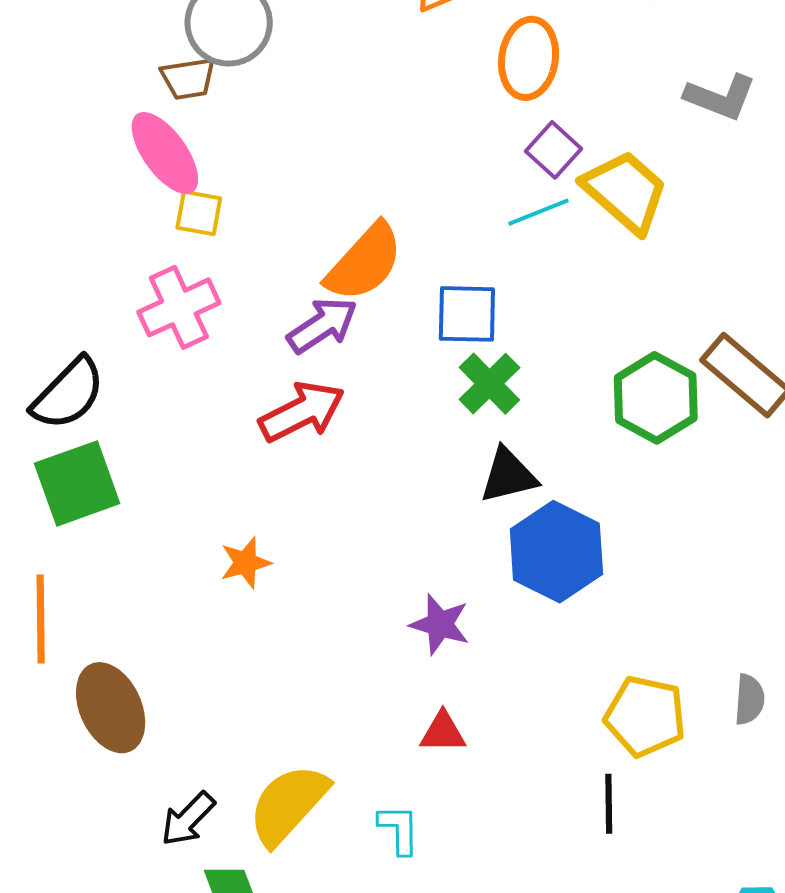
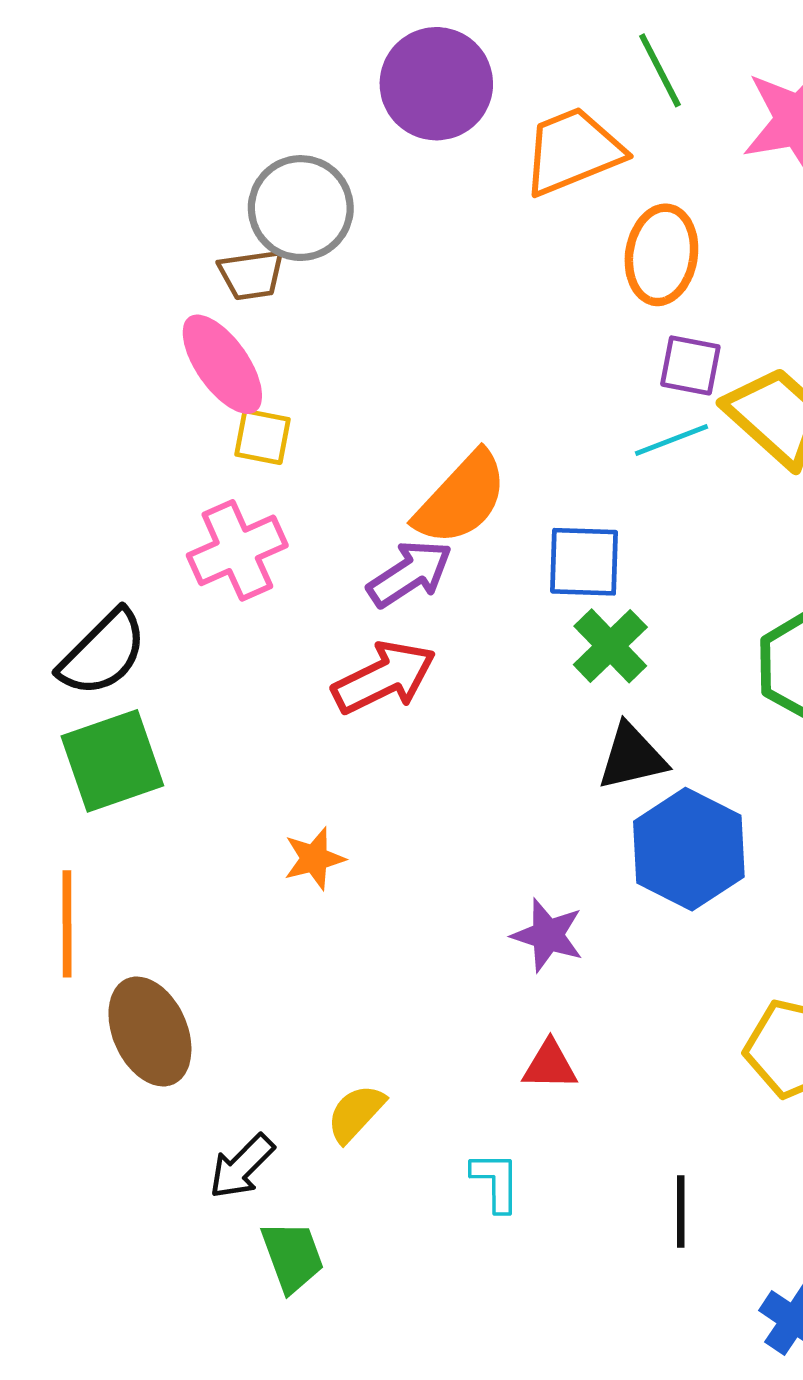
purple square: (553, 150) -> (690, 365), turned -32
yellow semicircle: (288, 804) -> (356, 1113), moved, size x0.6
black line: (609, 804) -> (681, 1211), moved

